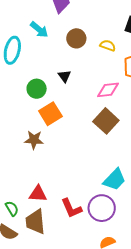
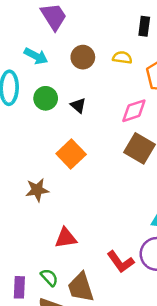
green circle: (37, 89) -> (46, 98), moved
brown star: (34, 140) -> (37, 190), moved
red triangle: (38, 194) -> (66, 238), moved

